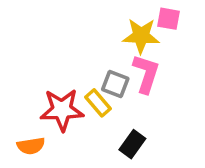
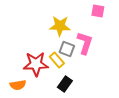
yellow star: (141, 36) -> (60, 26), moved
black rectangle: (132, 144) -> (65, 84), moved

